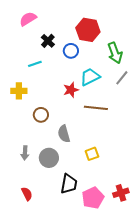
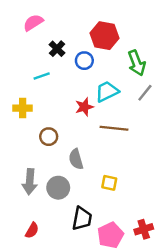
gray arrow: (25, 153) -> (30, 182), size x1.5
yellow square: (92, 154) -> (109, 183), turned 32
red semicircle: (27, 194) -> (32, 230), turned 56

